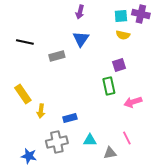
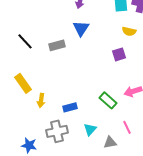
yellow semicircle: (123, 35) -> (129, 31), moved
black line: (25, 42) -> (25, 41), moved, turned 36
green rectangle: (109, 86) -> (108, 100), moved, turned -36
cyan triangle: (90, 140) -> (90, 129), turned -48

